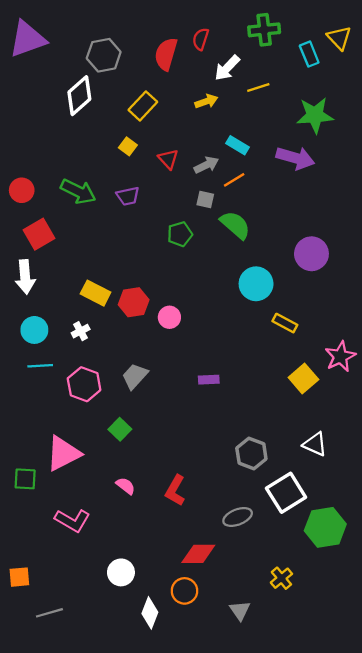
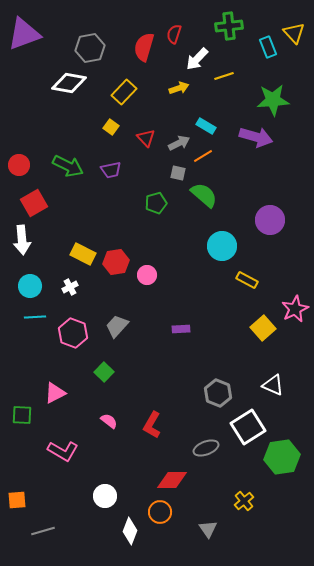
white diamond: (79, 96) -> (69, 83), turned 52
pink triangle: (63, 453) -> (55, 393), size x0.7

